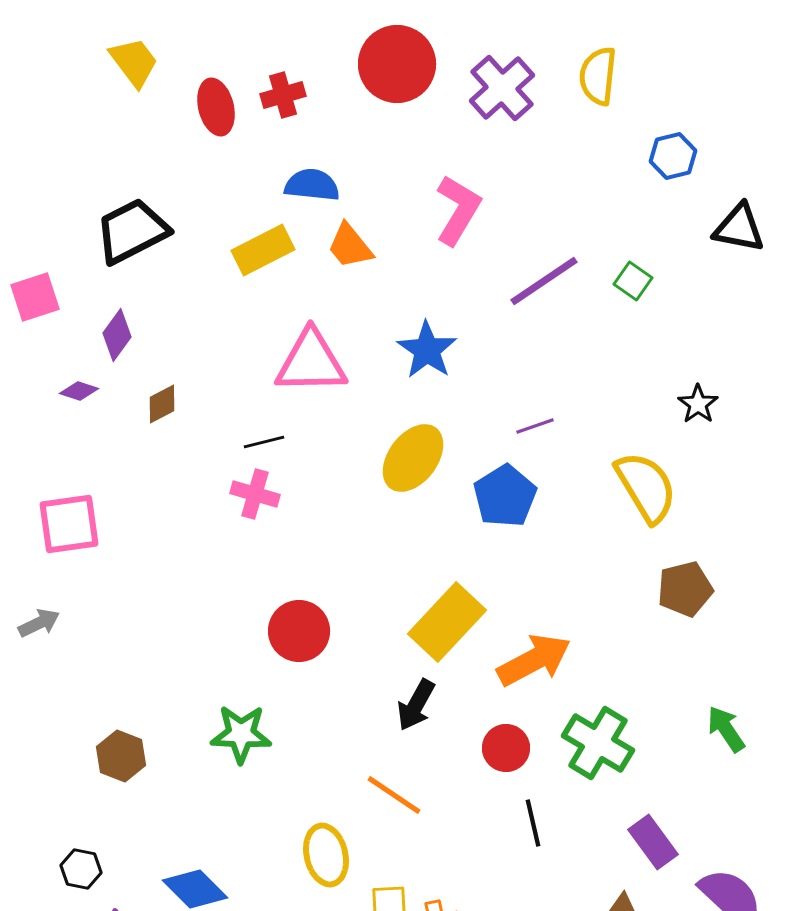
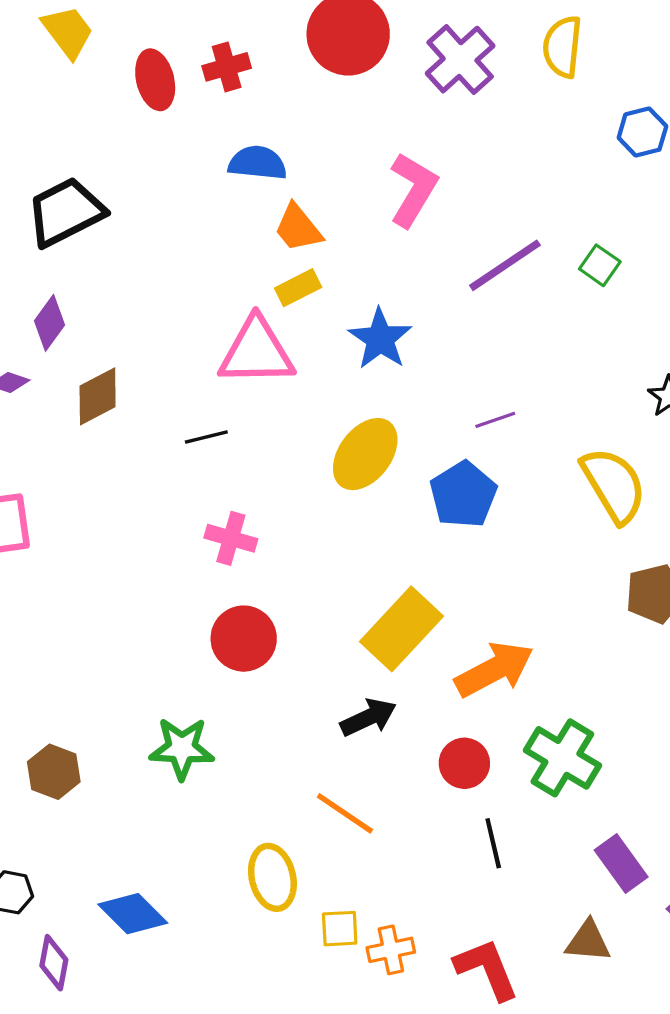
yellow rectangle: (263, 250) -> (298, 288), moved, size x0.7
brown diamond: (162, 404) -> (98, 396), size x1.4
pink cross: (255, 494) -> (231, 538), moved
black arrow: (416, 705) -> (368, 717), turned -144

